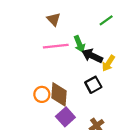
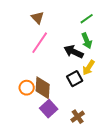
green arrow: (79, 44) -> (87, 41), moved
pink line: (56, 46) -> (40, 43), turned -50
yellow arrow: (108, 63) -> (89, 68), moved

